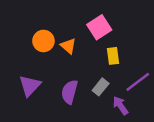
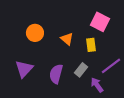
pink square: (99, 27) -> (100, 22), moved, turned -30
orange triangle: (68, 46) -> (67, 39), moved

